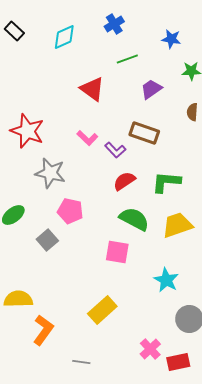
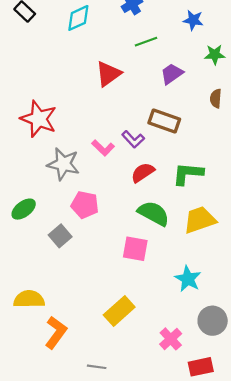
red triangle: (92, 89) -> (108, 74), turned 48
pink L-shape: (87, 138) -> (103, 148), moved
pink cross: (150, 349) -> (171, 339), moved

